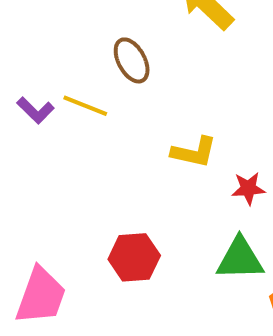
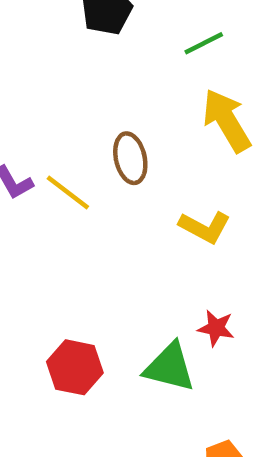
yellow L-shape: (194, 152) -> (205, 227), moved
green triangle: (240, 259) -> (170, 367), moved

